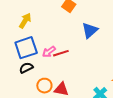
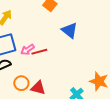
blue triangle: (90, 30) -> (70, 30), turned -42

